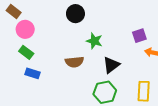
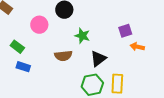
pink circle: (25, 29) -> (39, 25), moved
yellow rectangle: (144, 91) -> (117, 84), moved

